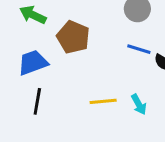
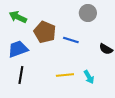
blue line: (139, 49) -> (71, 40), moved

